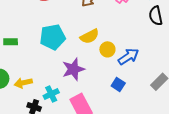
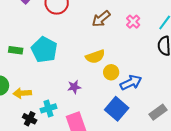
cyan pentagon: (53, 37) -> (44, 50), moved, turned 30
purple star: (73, 69) -> (74, 87), size x0.6
blue square: (118, 84) -> (117, 109), size x1.6

